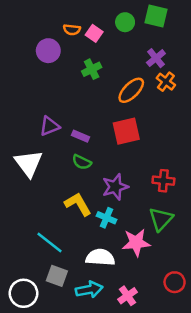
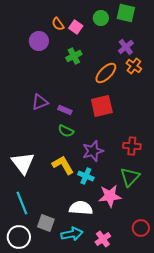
orange semicircle: (72, 30) -> (58, 24), turned 48
white triangle: (28, 163) -> (23, 163), moved
cyan line: (50, 243) -> (22, 203), moved, turned 30

